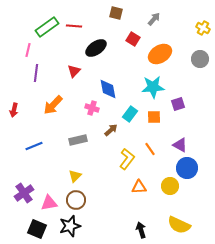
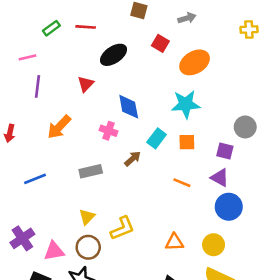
gray arrow: (154, 19) -> (187, 18), turned 32
green rectangle: (47, 27) -> (51, 28), size x0.6
yellow cross: (203, 28) -> (249, 29), turned -32
pink line: (28, 50) -> (27, 57), turned 64
gray circle: (200, 59) -> (245, 127), moved
purple square: (178, 104) -> (225, 151), moved, turned 32
orange line: (150, 149) -> (182, 183), turned -32
yellow L-shape: (127, 159) -> (122, 228), moved, turned 30
yellow circle: (170, 186) -> (214, 245), moved
orange triangle: (139, 187) -> (174, 242), moved

